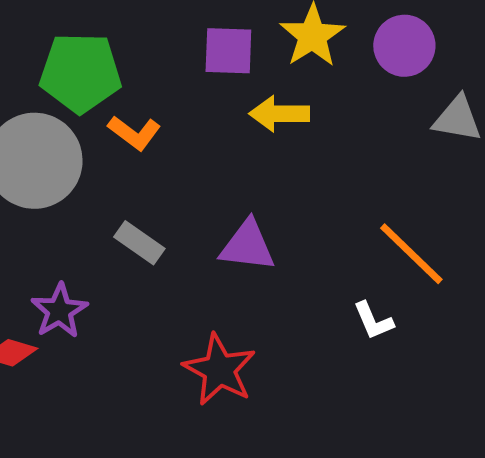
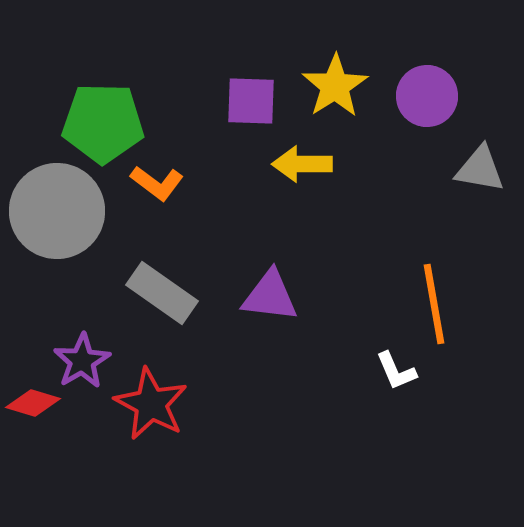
gray rectangle: (139, 243) -> (162, 293), size x1.4
orange line: (411, 254) -> (434, 304), turned 36
red star: (219, 370) -> (151, 404), moved

